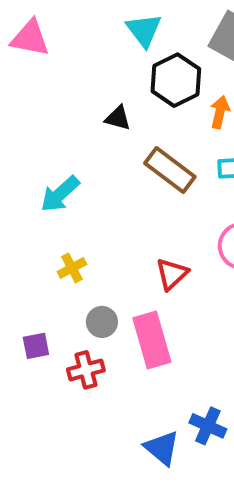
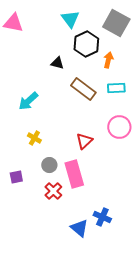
yellow cross: (72, 268) -> (34, 138), turned -32
red cross: (86, 370) -> (53, 191), moved, turned -30

